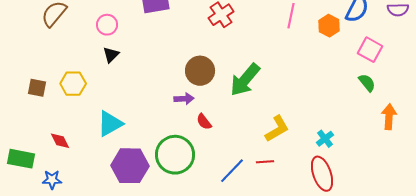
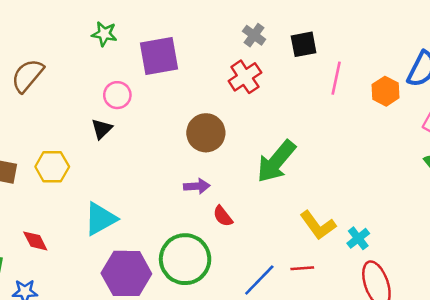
pink circle: (107, 25) -> (117, 95), moved
brown circle: (200, 71) -> (206, 133), moved
yellow L-shape: (277, 129) -> (318, 225), turned 84
cyan cross: (325, 139) -> (358, 238), moved

